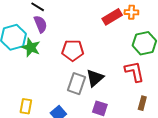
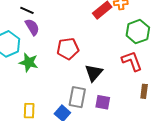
green star: (31, 47) -> (29, 62), moved
gray rectangle: (76, 84) -> (77, 97), moved

